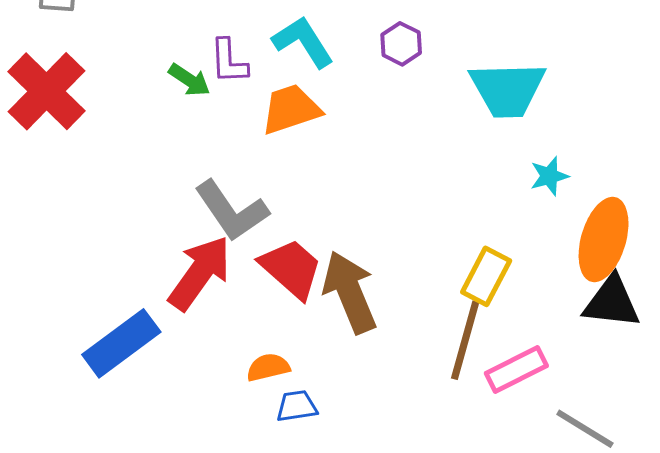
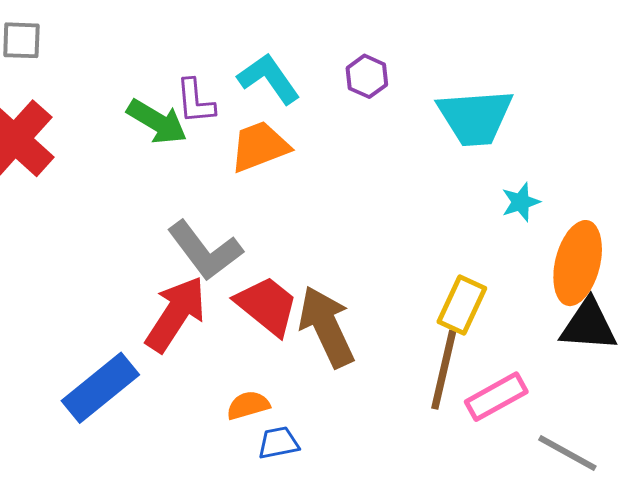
green arrow: (189, 80) -> (157, 122), size x1.4

